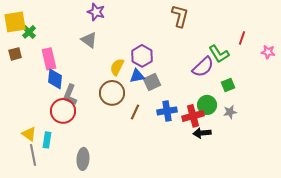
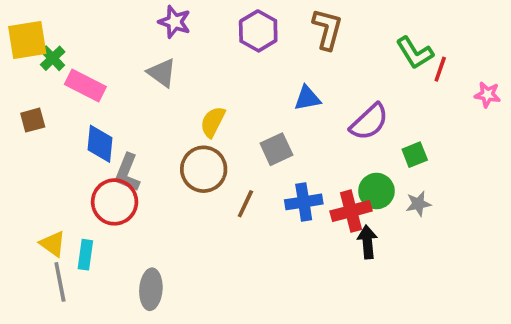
brown square: (15, 54) -> (33, 120), moved
green L-shape: (219, 54) -> (415, 53), moved
purple hexagon: (142, 56) -> (258, 31), moved
pink rectangle: (49, 59) -> (85, 86), moved, turned -50
blue triangle: (137, 76) -> (307, 98), moved
black arrow: (202, 133) -> (367, 242), turned 90

